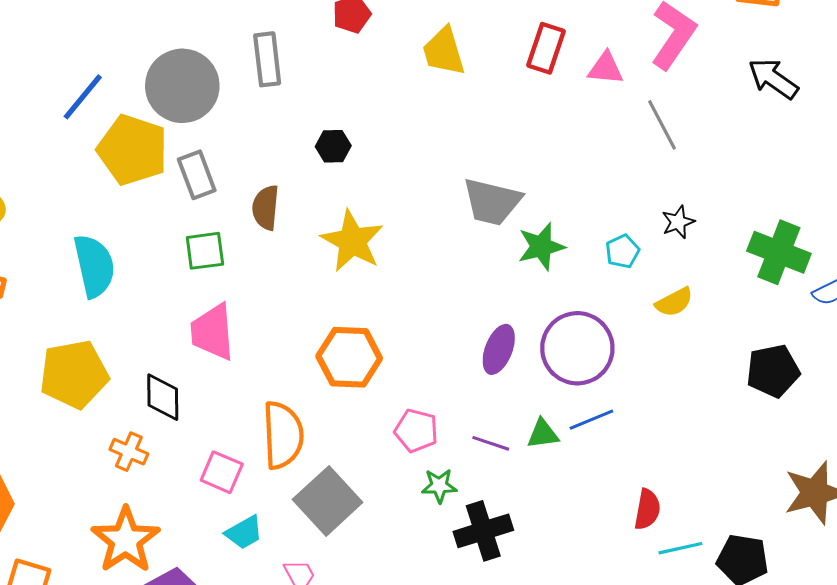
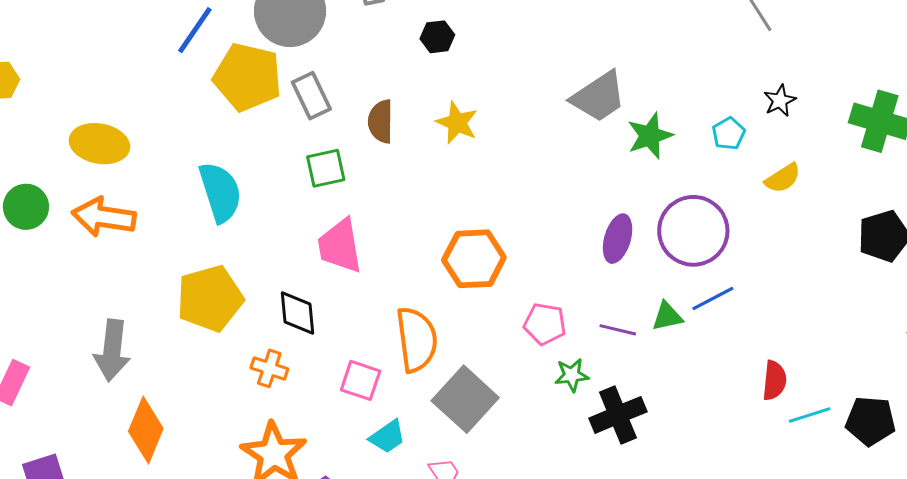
black hexagon: (333, 146) -> (437, 37), moved
gray trapezoid: (492, 202) -> (599, 97), turned -42
yellow star: (352, 241) -> (457, 123), moved, size x0.7

